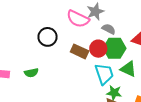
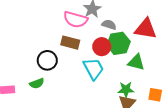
black circle: (48, 37) -> (47, 60), moved
brown rectangle: (80, 51) -> (70, 43), moved
cyan trapezoid: (104, 74) -> (93, 69), moved

